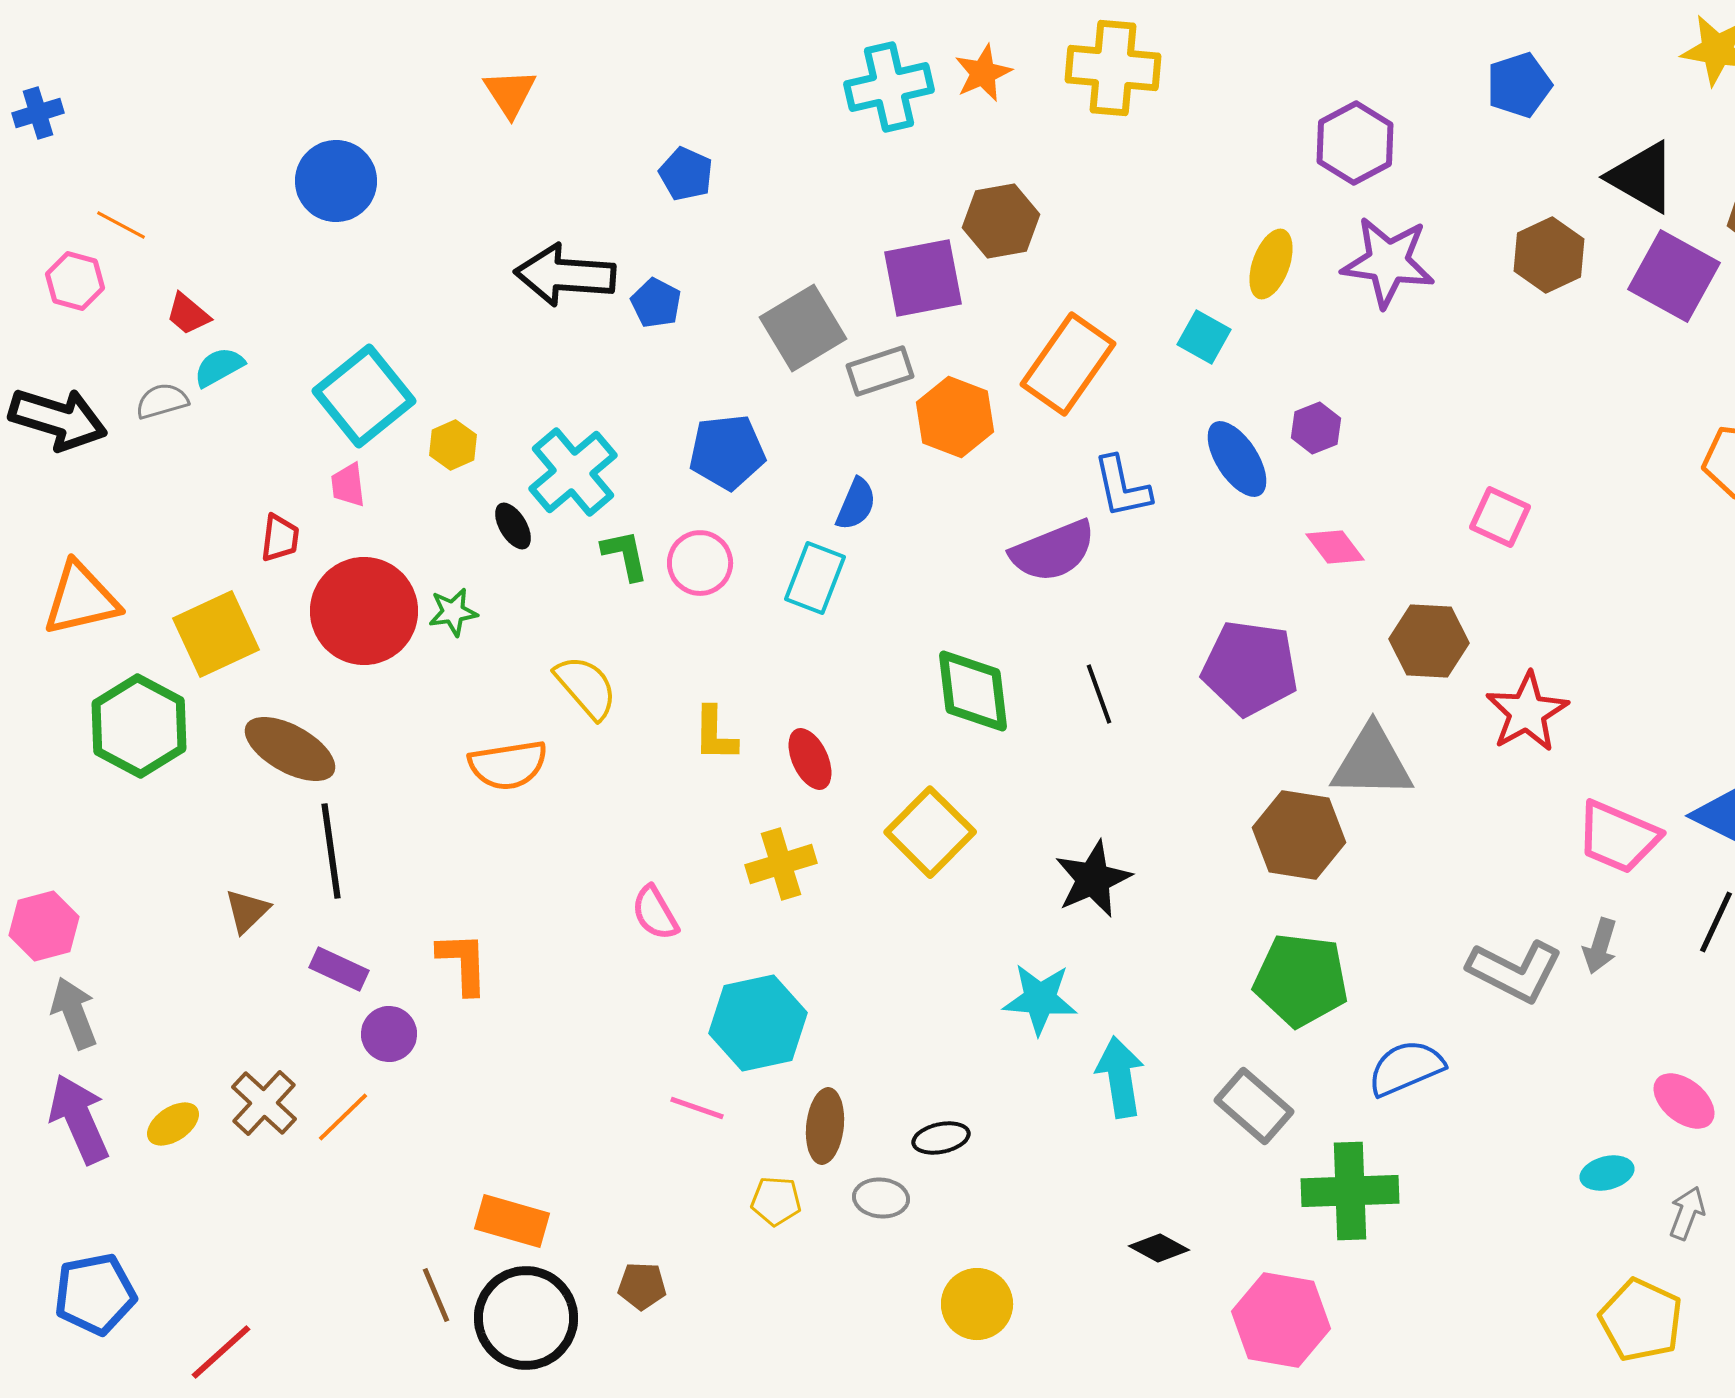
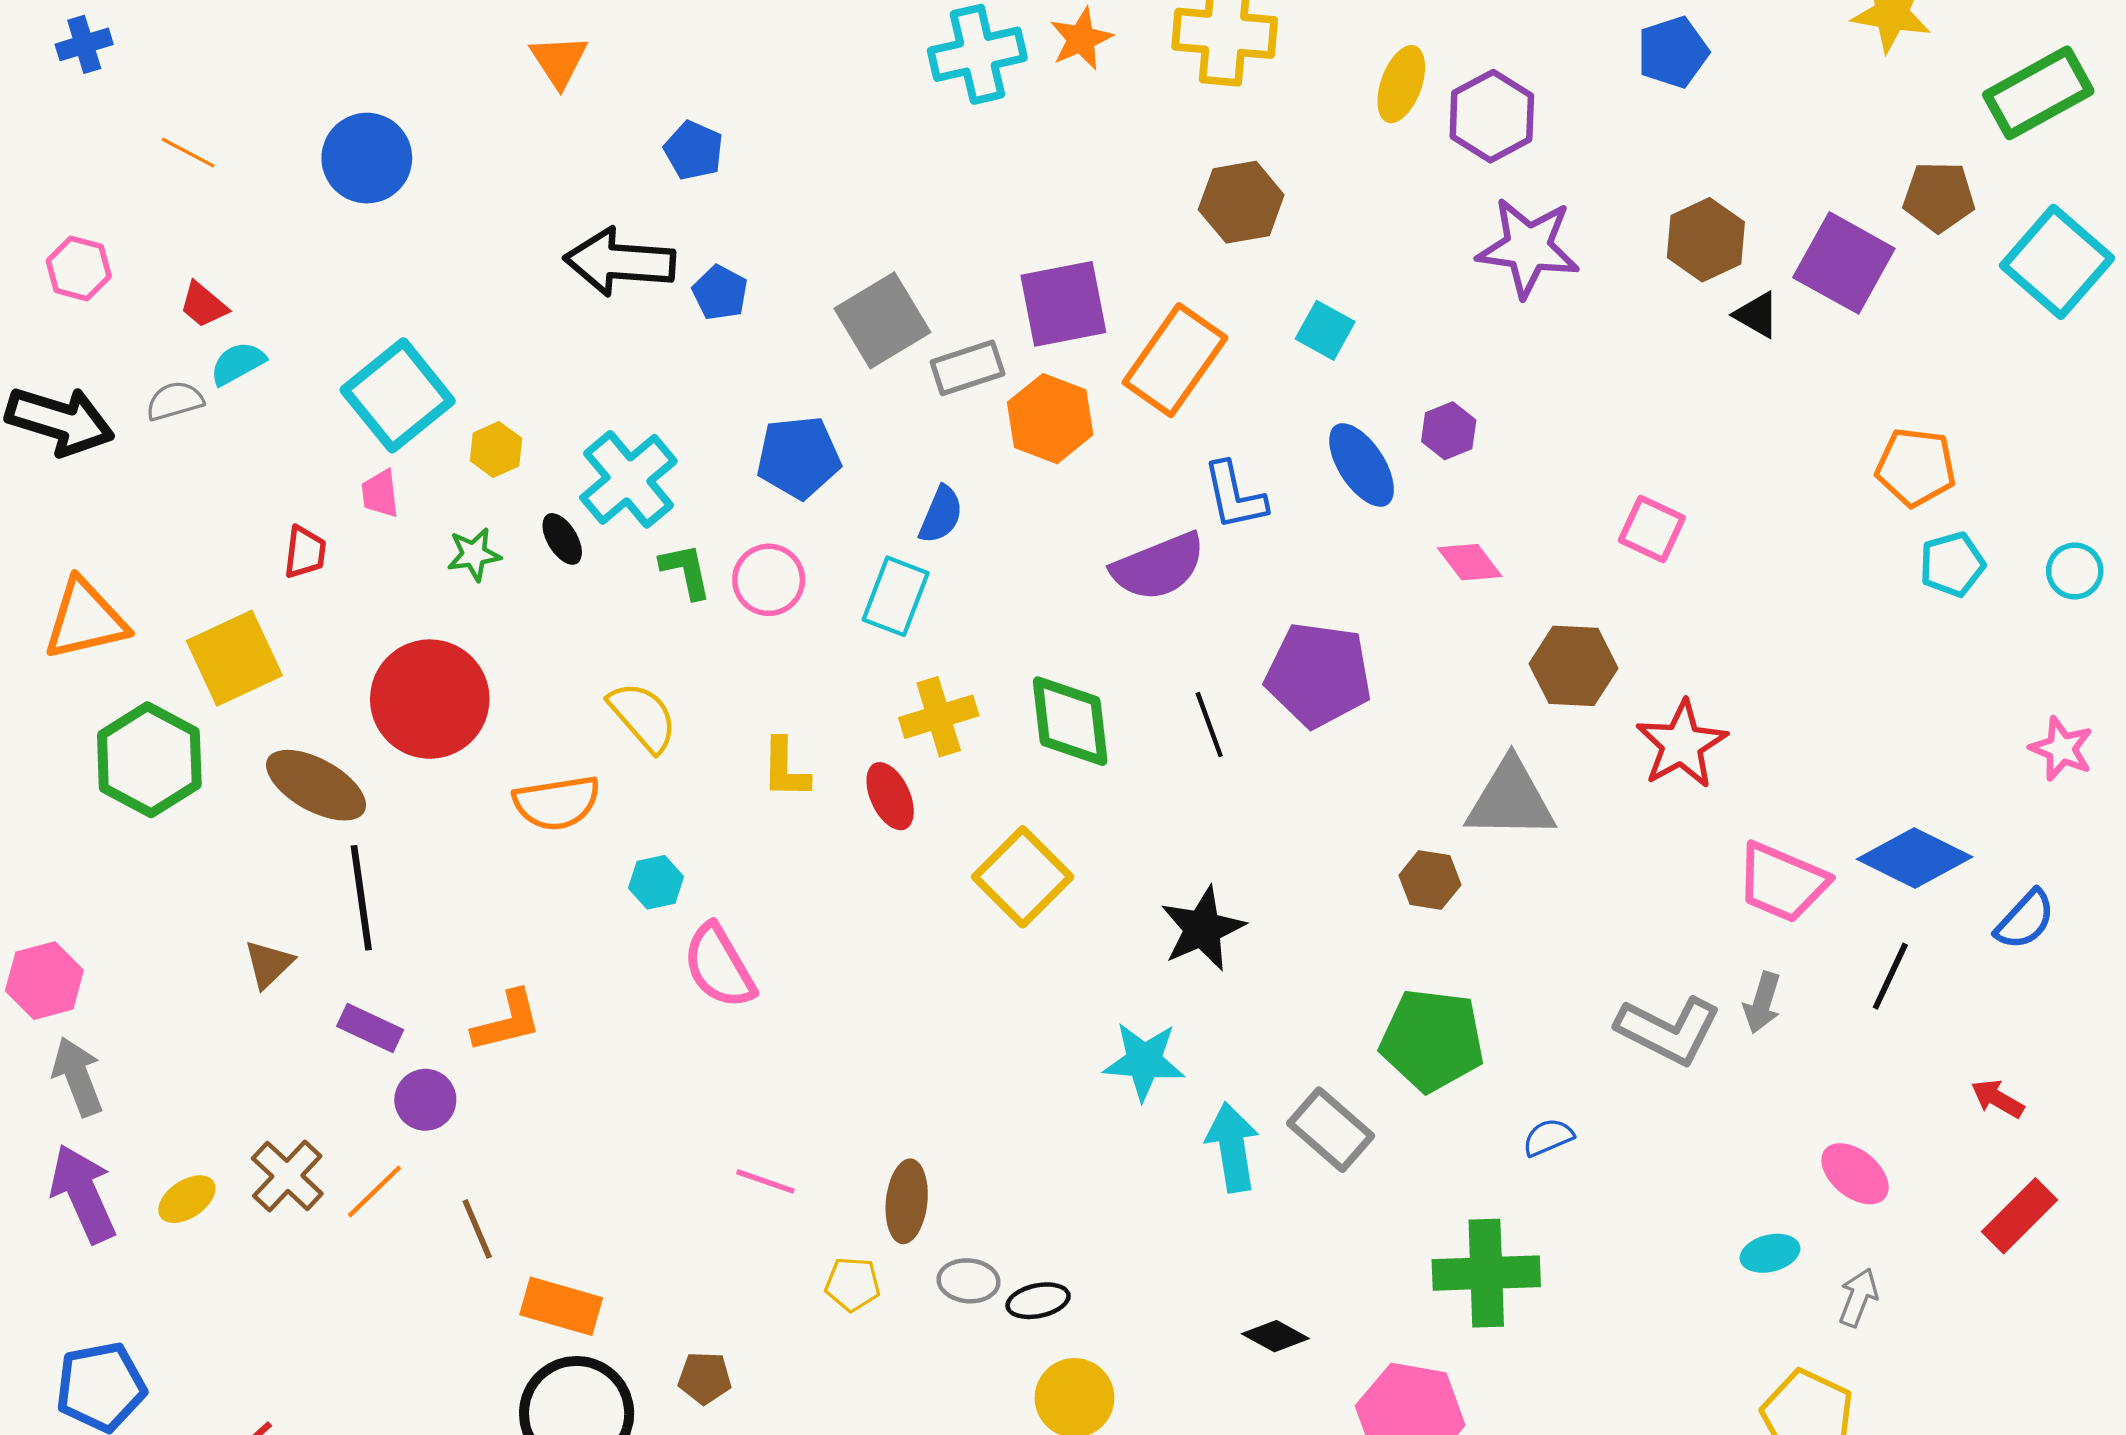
blue cross: (38, 113) -> (84, 44), moved
blue pentagon: (686, 174) -> (694, 150), moved
black triangle: (1642, 177) -> (1757, 315), moved, size x0.6
brown hexagon: (1001, 221) -> (1241, 202), moved
orange line: (121, 225) -> (188, 153), moved
yellow ellipse: (1271, 264) -> (1401, 84), moved
purple square: (923, 278) -> (1063, 304), moved
red circle: (364, 611) -> (430, 699), moved
green star: (453, 612) -> (474, 554), moved
purple pentagon: (1250, 668) -> (1318, 675), moved
brown hexagon: (1299, 835) -> (1430, 880), size x0.6
yellow cross: (781, 864) -> (939, 717), moved
pink semicircle: (655, 913) -> (719, 966), size x1.4
orange L-shape: (463, 963) -> (507, 1021), turned 78
cyan hexagon: (758, 1023) -> (656, 882), moved, size x0.5
blue semicircle: (1406, 1068) -> (1548, 1137), size x0.6
gray rectangle: (1254, 1106) -> (1331, 1130), moved
black ellipse: (941, 1138) -> (1038, 1301), moved
brown line: (436, 1295) -> (477, 1229), moved

